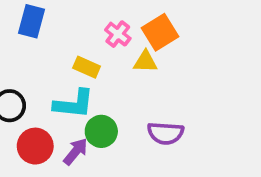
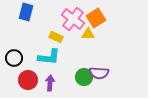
pink cross: (118, 34) -> (73, 19), size x1.6
green circle: (101, 131) -> (84, 77), moved
purple arrow: (76, 152) -> (50, 83), turned -35

